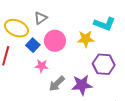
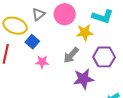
pink circle: (55, 41) -> (65, 14), moved
gray arrow: (57, 84) -> (71, 55), moved

